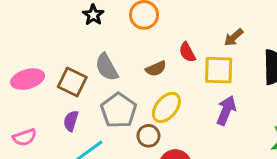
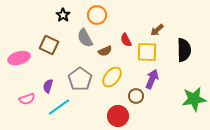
gray semicircle: (107, 67) -> (85, 38), moved
brown square: (72, 82) -> (49, 45), moved
brown circle: (148, 136) -> (136, 96), moved
pink semicircle: (25, 137) -> (27, 99), moved

